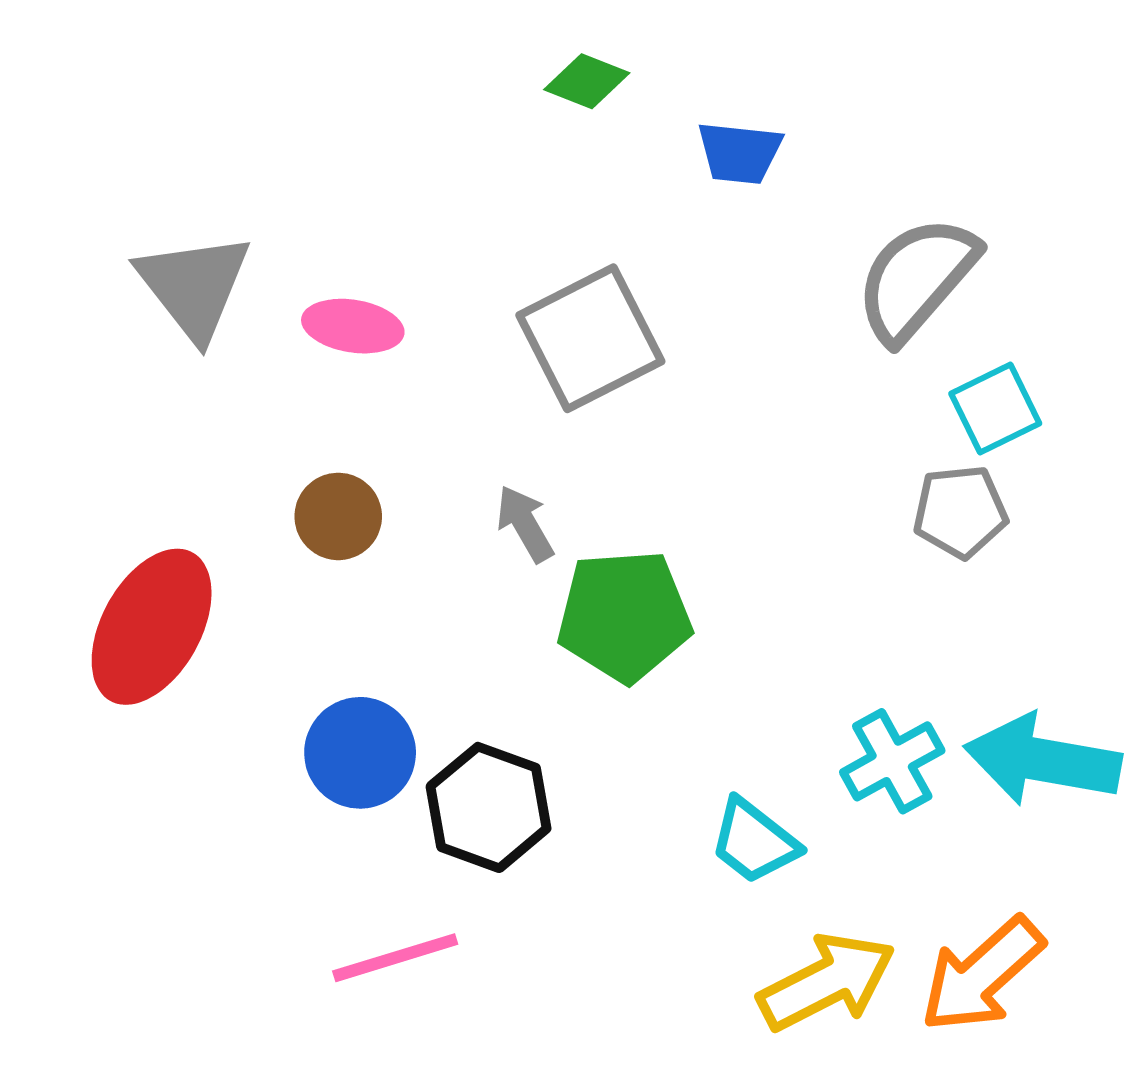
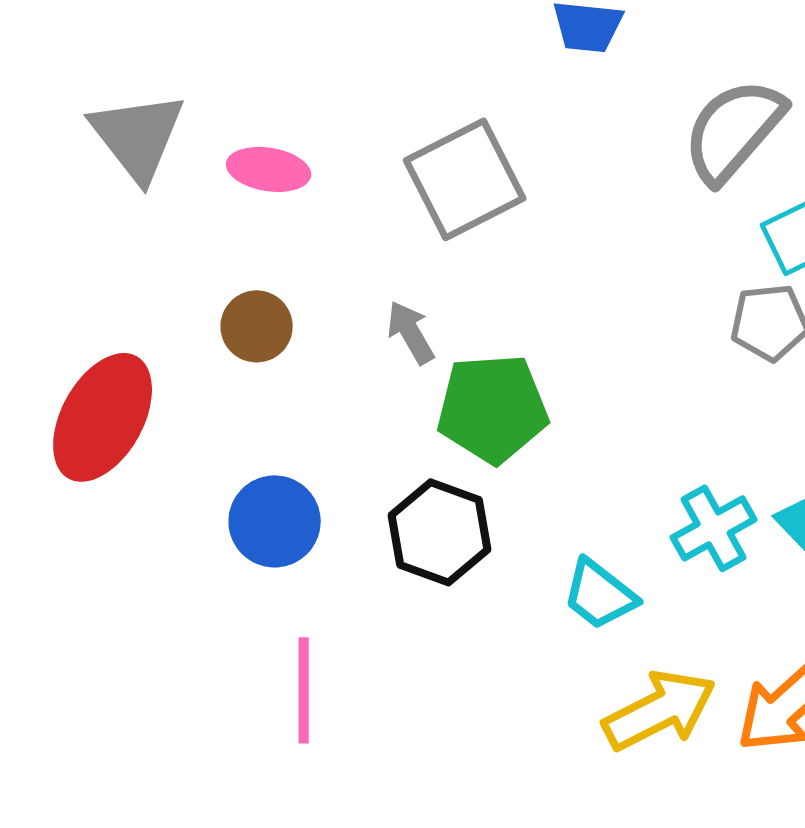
black hexagon: (489, 807) -> (440, 532), moved
pink line: (395, 958) -> (304, 690), turned -73

